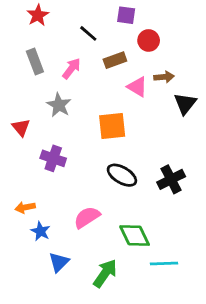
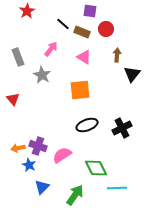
brown rectangle: (115, 60) -> (82, 32), moved, turned 42
gray rectangle: (35, 62) -> (18, 57), moved
brown arrow: (164, 77) -> (117, 55), turned -80
pink triangle: (137, 87) -> (84, 57), moved
red triangle: (21, 127) -> (13, 99), moved
purple cross: (53, 158) -> (38, 146), moved
black ellipse: (122, 175) -> (87, 125), turned -50

